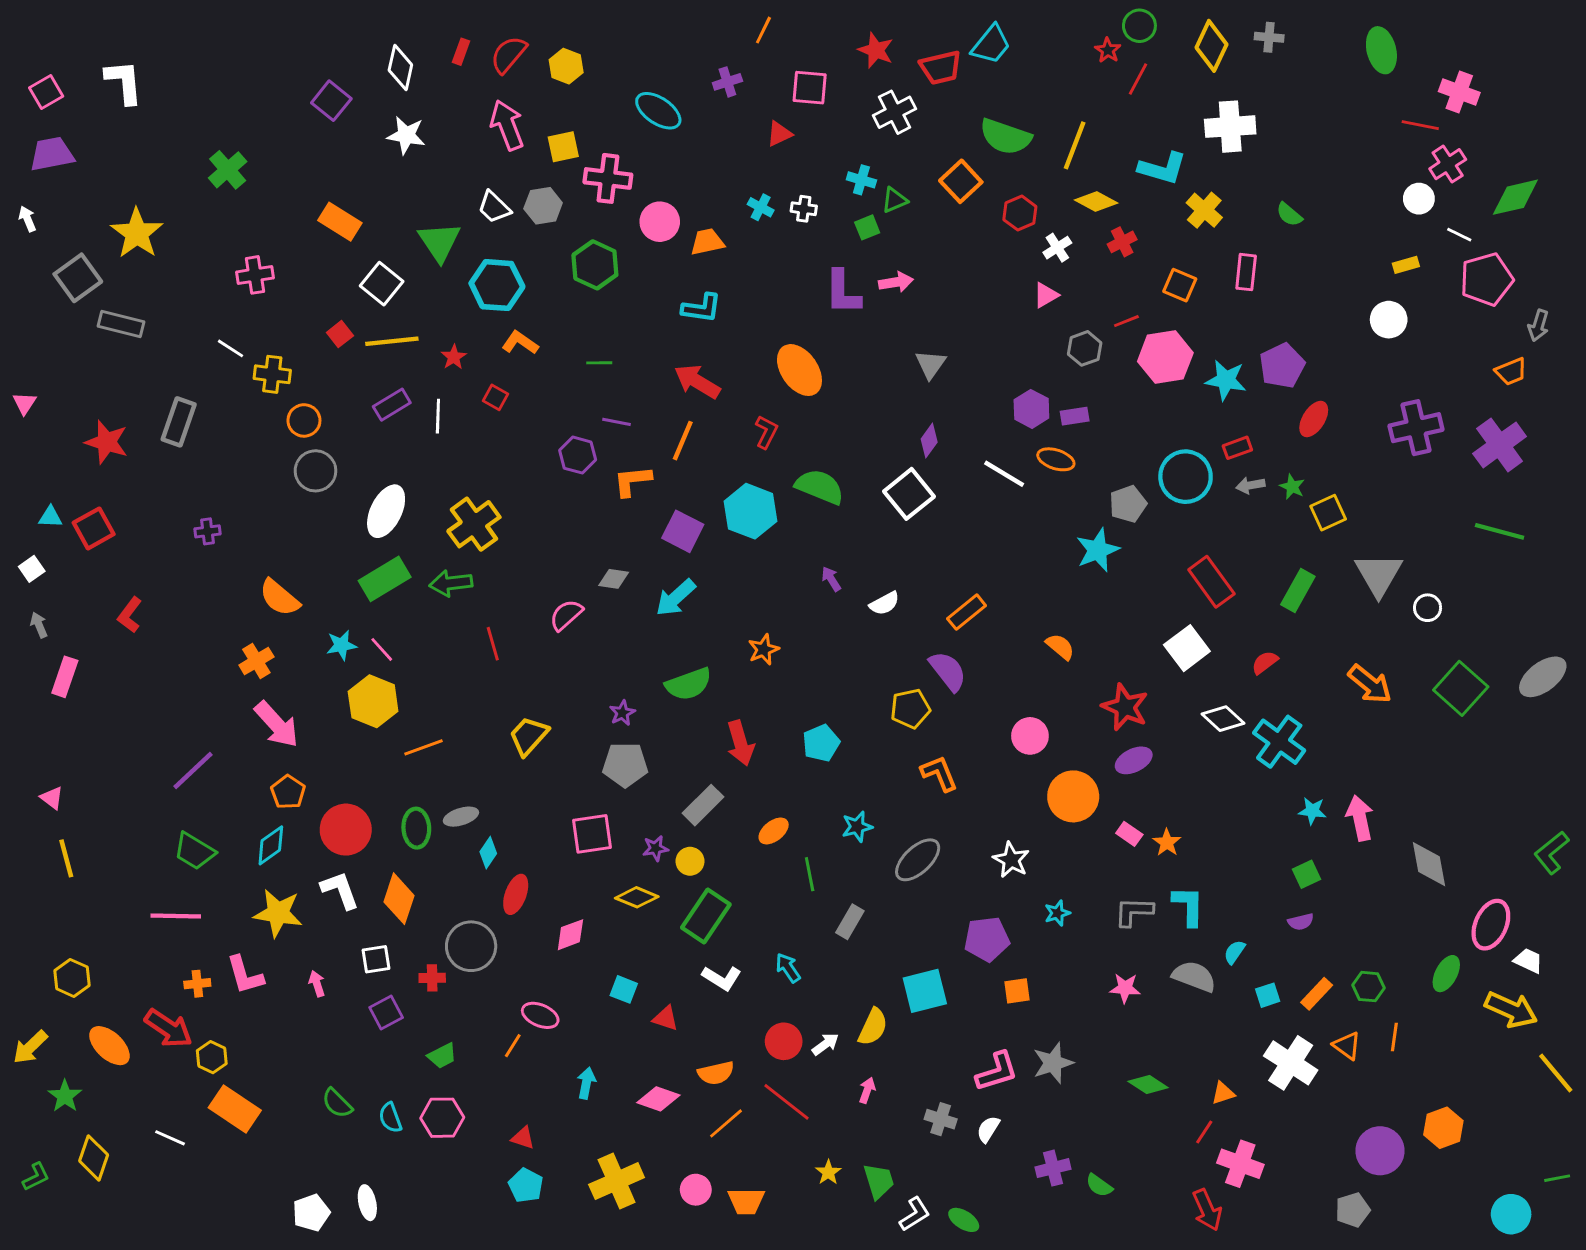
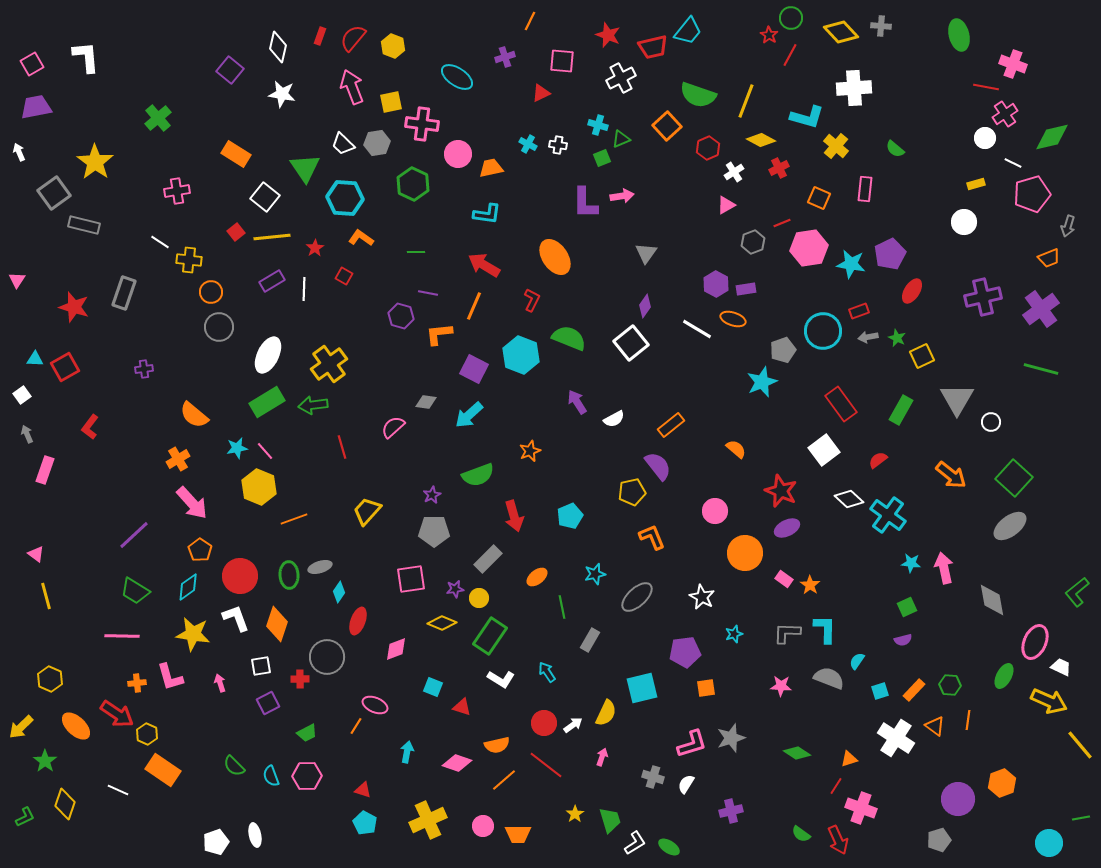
yellow diamond: (1211, 46) -> (841, 32), turned -68
purple arrow: (831, 579) -> (577, 402), size x1.4
gray ellipse: (1543, 677) -> (1010, 526), moved
green semicircle: (1099, 1185) -> (801, 834), moved

